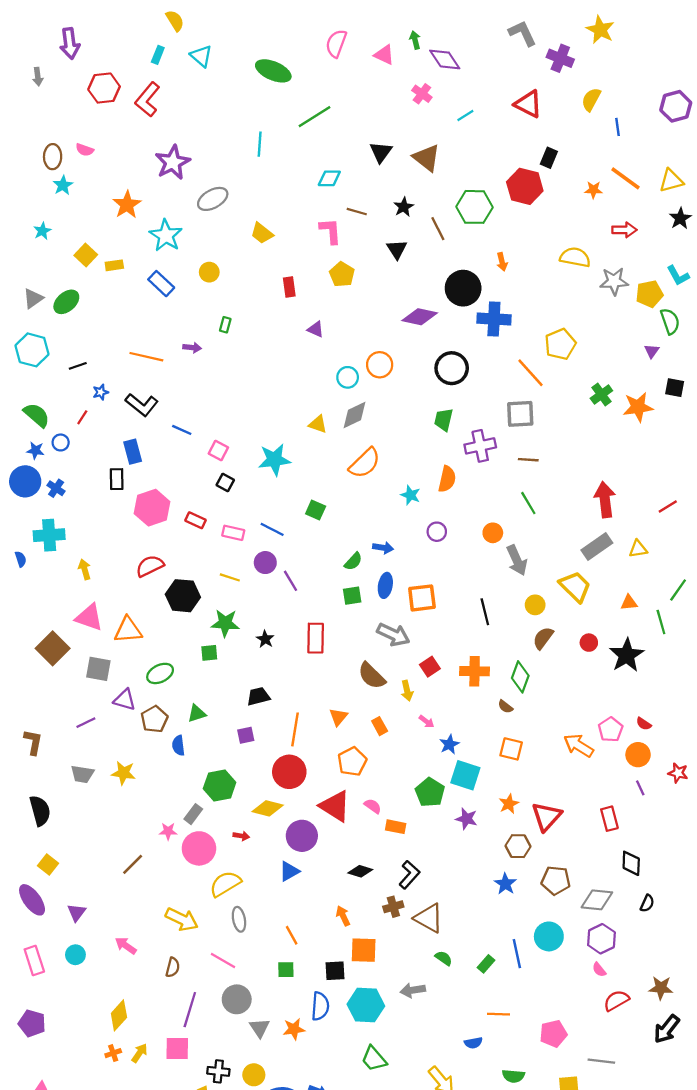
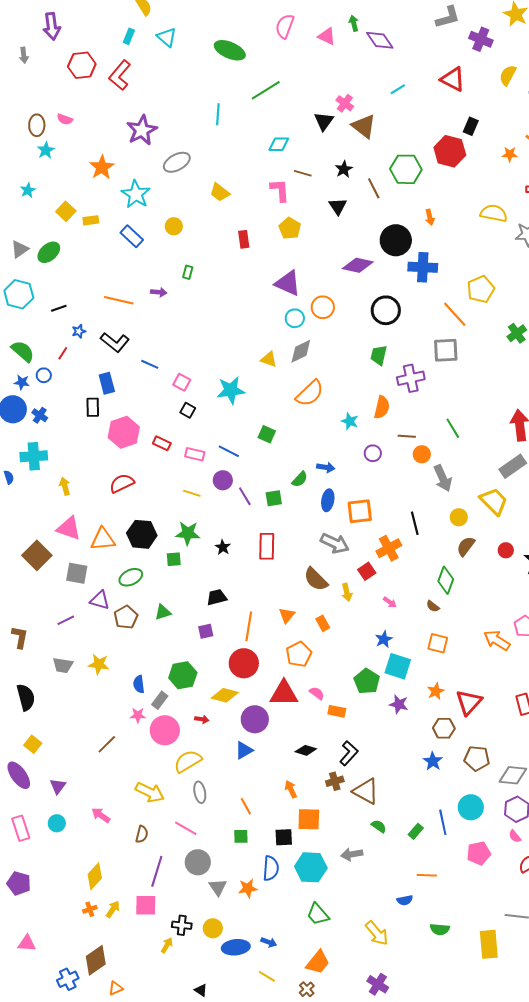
gray L-shape: (523, 33) -> (448, 17), turned 100
pink cross: (422, 94) -> (345, 103), moved
purple triangle: (316, 329) -> (288, 283), moved, size x1.8
brown line: (528, 460) -> (407, 436), moved
black hexagon: (183, 596) -> (142, 534), moved
green square: (352, 596) -> (274, 498), moved
orange cross: (475, 671) -> (389, 548), moved, turned -30
pink arrow: (426, 721) -> (390, 602), moved
blue semicircle: (178, 745) -> (139, 684), moved
red triangle: (335, 806) -> (284, 693), turned -32
pink pentagon: (553, 1034) -> (479, 853), moved

